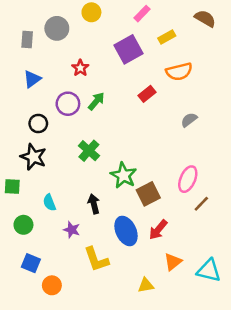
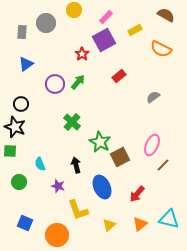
pink rectangle: (142, 14) -> (106, 17), moved
red star: (80, 68) -> (82, 54), moved
orange semicircle: (179, 72) -> (161, 49), moved, turned 40
black circle: (38, 123) -> (21, 104), moved
black star: (33, 157) -> (15, 127), moved
red arrow: (158, 230) -> (137, 194), moved
orange triangle: (173, 262) -> (140, 224), moved
blue square: (31, 263) -> (25, 223), moved
orange circle: (52, 285) -> (57, 235), moved, size x1.5
yellow triangle: (146, 285) -> (109, 225), moved, turned -32

